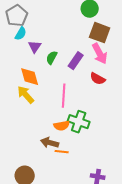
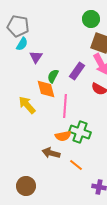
gray pentagon: (17, 16) -> (18, 26), turned -30
green semicircle: (52, 58) -> (53, 76), moved
orange diamond: (30, 77) -> (46, 89), moved
orange line: (62, 152) -> (76, 165), moved, turned 32

